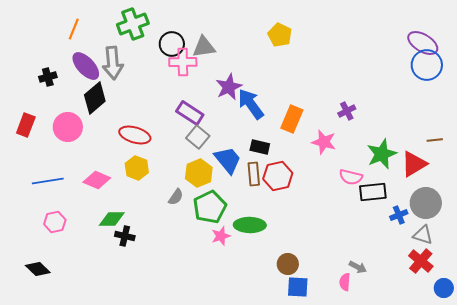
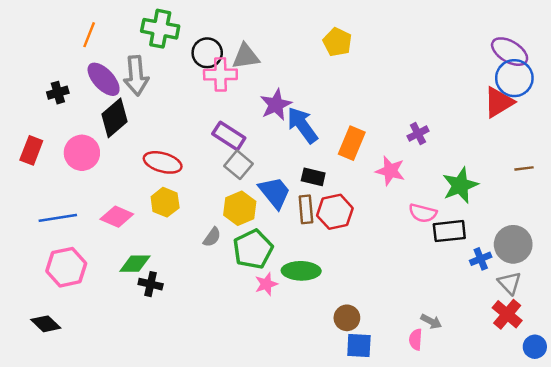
green cross: (133, 24) -> (160, 29), turned 32
red triangle: (414, 164) -> (499, 102), moved
pink hexagon: (55, 222) -> (66, 267), size x1.5
gray triangle: (423, 235) -> (510, 283), turned 30

